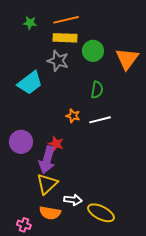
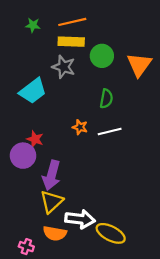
red star: (56, 144) -> (35, 139), moved
white arrow: (73, 200) -> (80, 219), size x1.5

